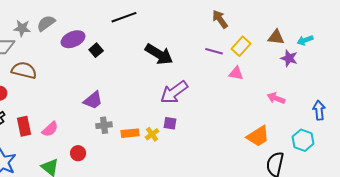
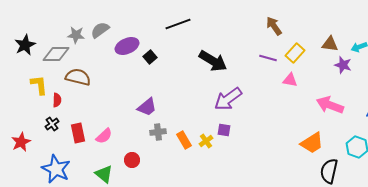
pink arrow: (276, 98) -> (330, 105), size x1.5
orange rectangle: (130, 133) -> (184, 140), turned 66

